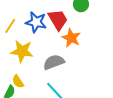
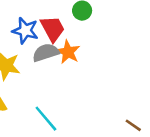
gray semicircle: (54, 62) -> (46, 53), moved

